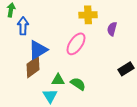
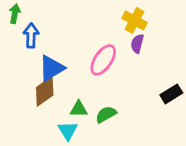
yellow cross: (88, 15) -> (135, 20), moved, turned 30
purple semicircle: (112, 29) -> (137, 44), moved
green semicircle: (78, 84) -> (106, 114), turned -63

